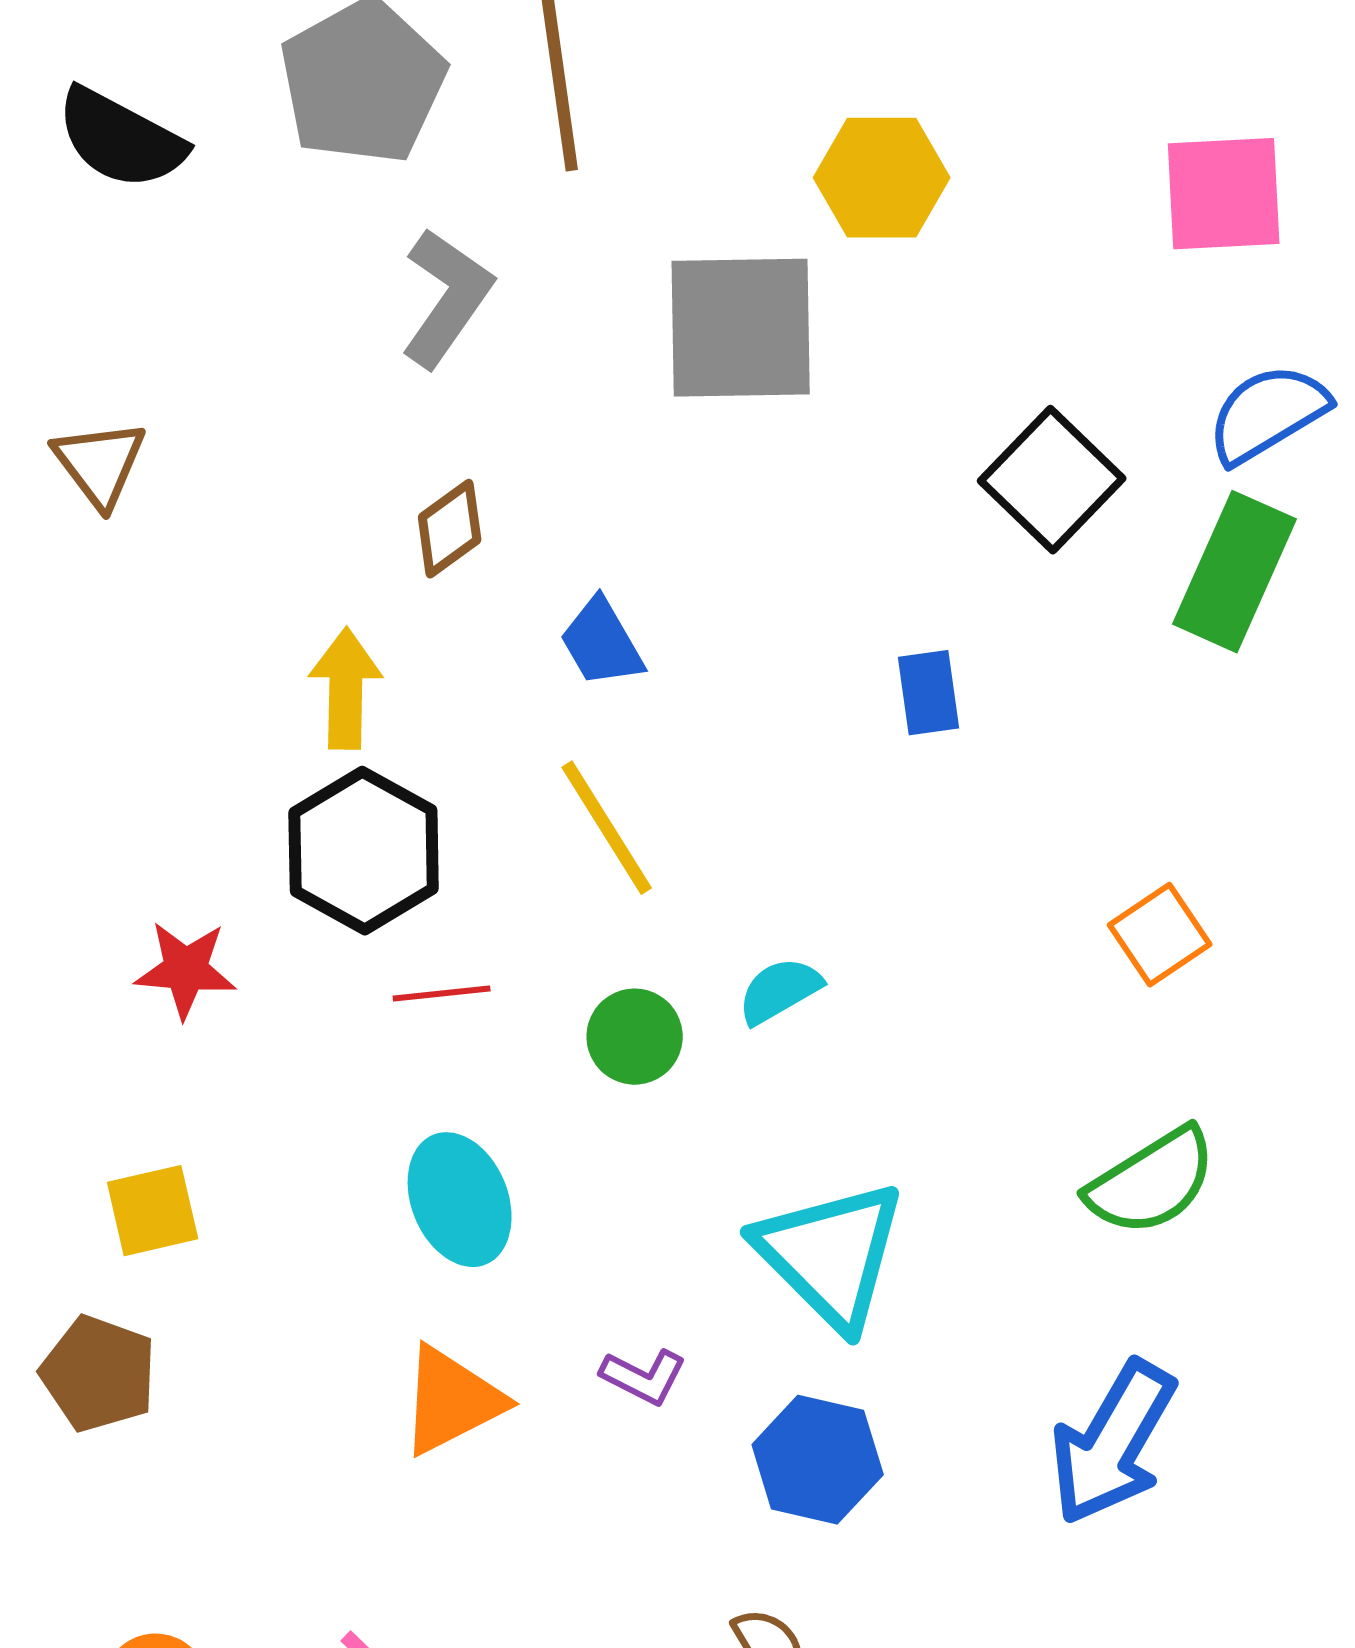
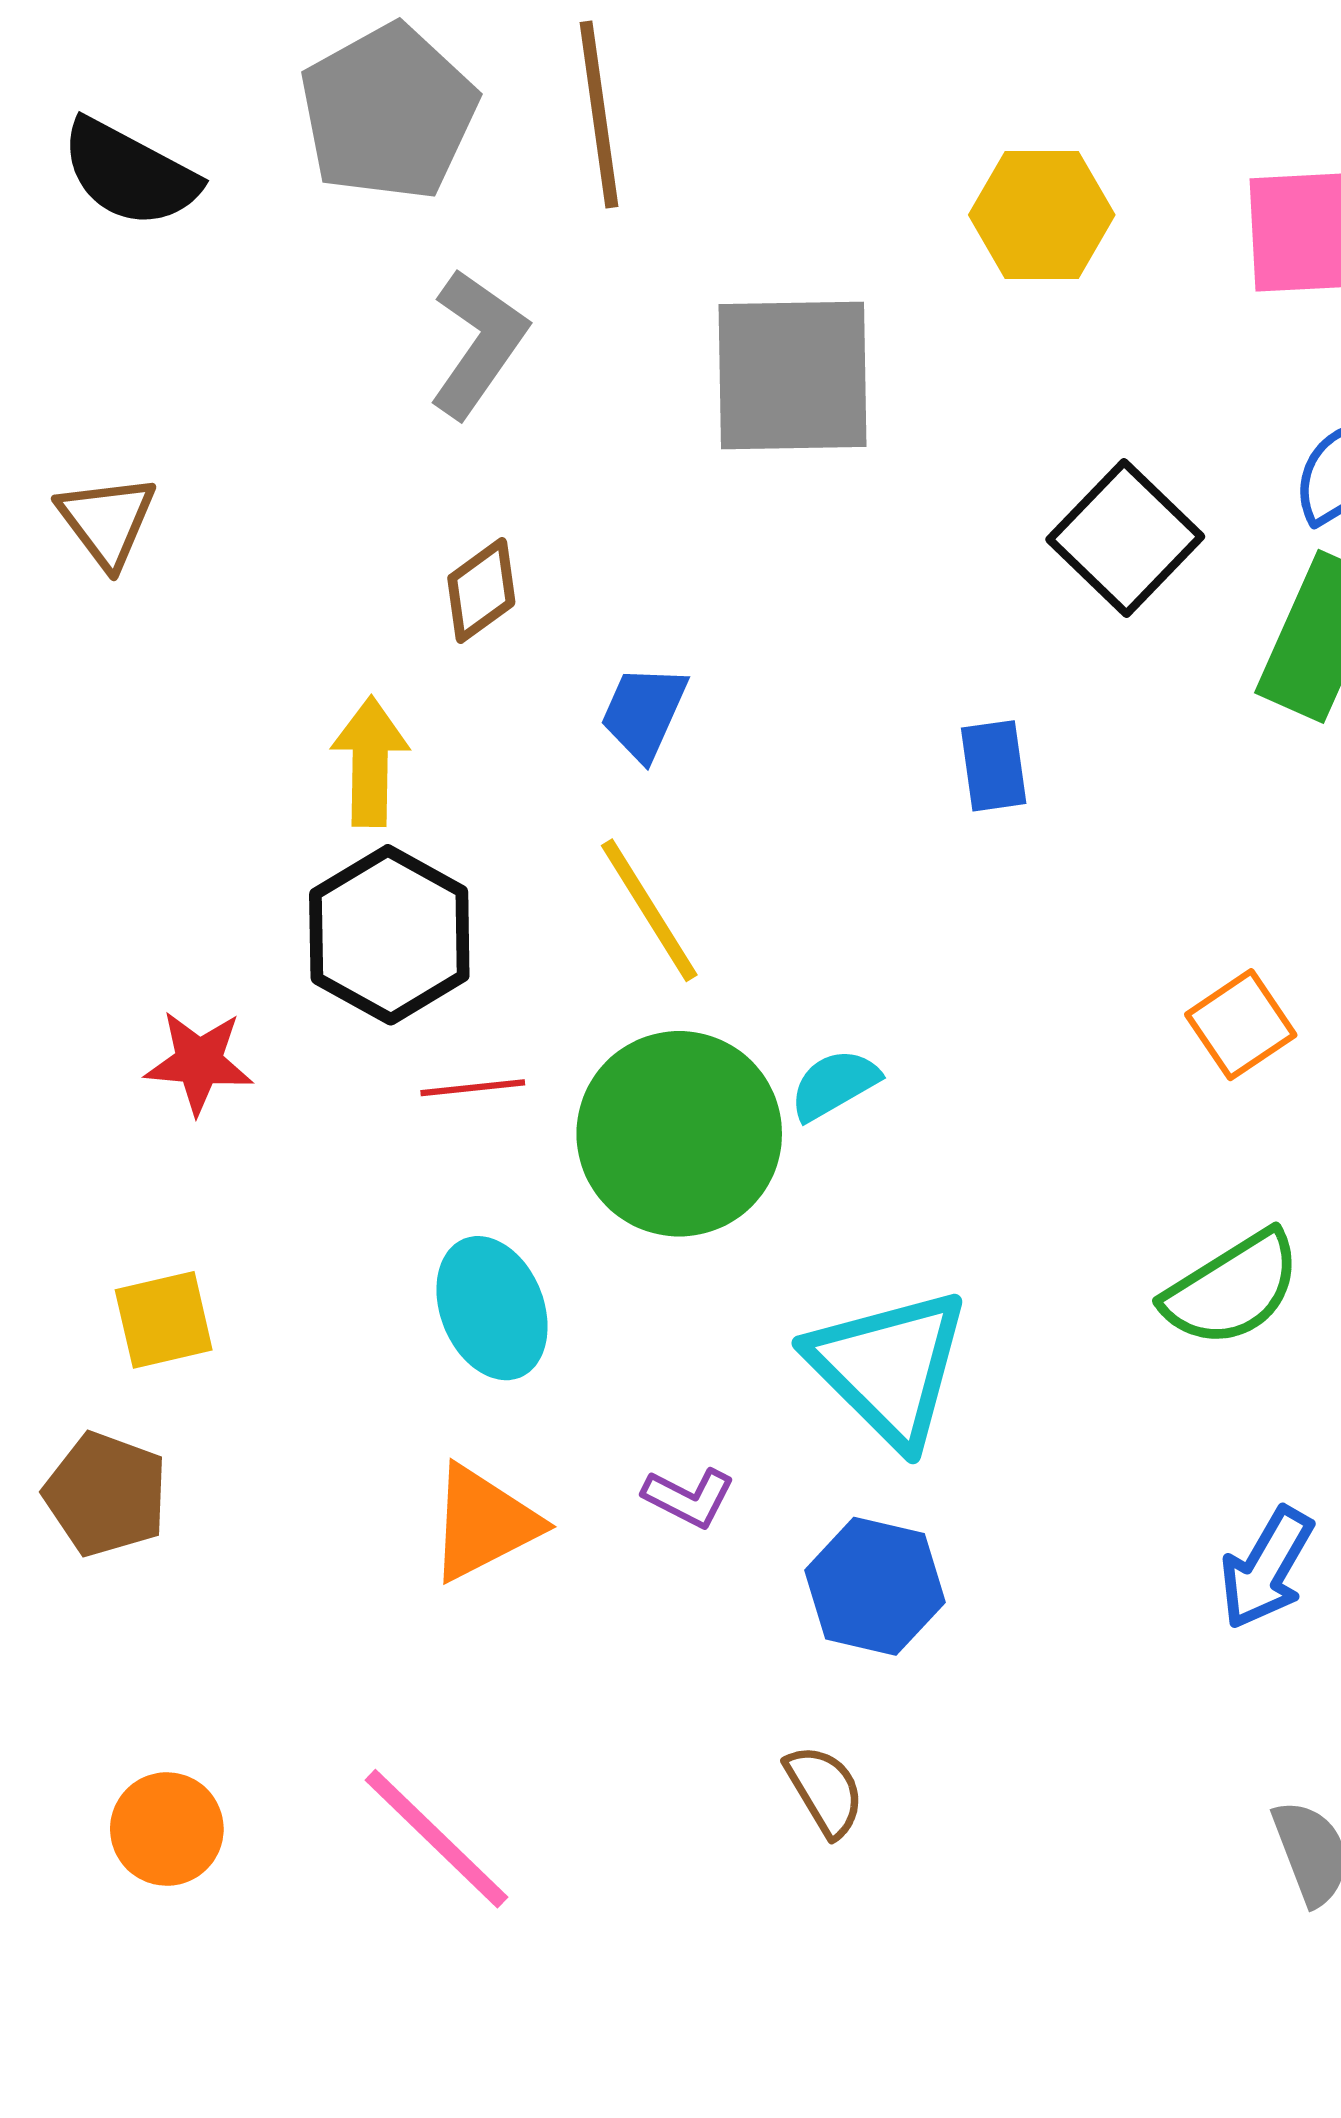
yellow hexagon: (882, 178) -> (1042, 215), moved
blue trapezoid: (602, 643) -> (644, 712), turned 54
green circle: (635, 1037) -> (679, 1134), size x2.0
blue arrow: (1113, 1443) -> (1266, 1568), moved, size x0.7

